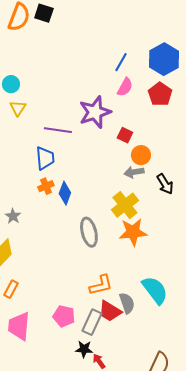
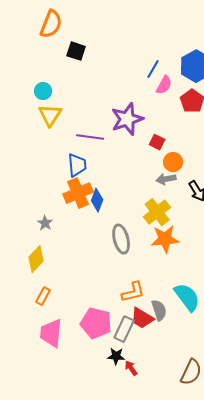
black square: (44, 13) -> (76, 51), moved
pink semicircle: (125, 87) -> (164, 85), moved
yellow triangle: (18, 108) -> (50, 115), size x1.4
orange cross: (46, 186) -> (78, 193), size x1.8
pink pentagon: (64, 316) -> (96, 323), size x1.4

